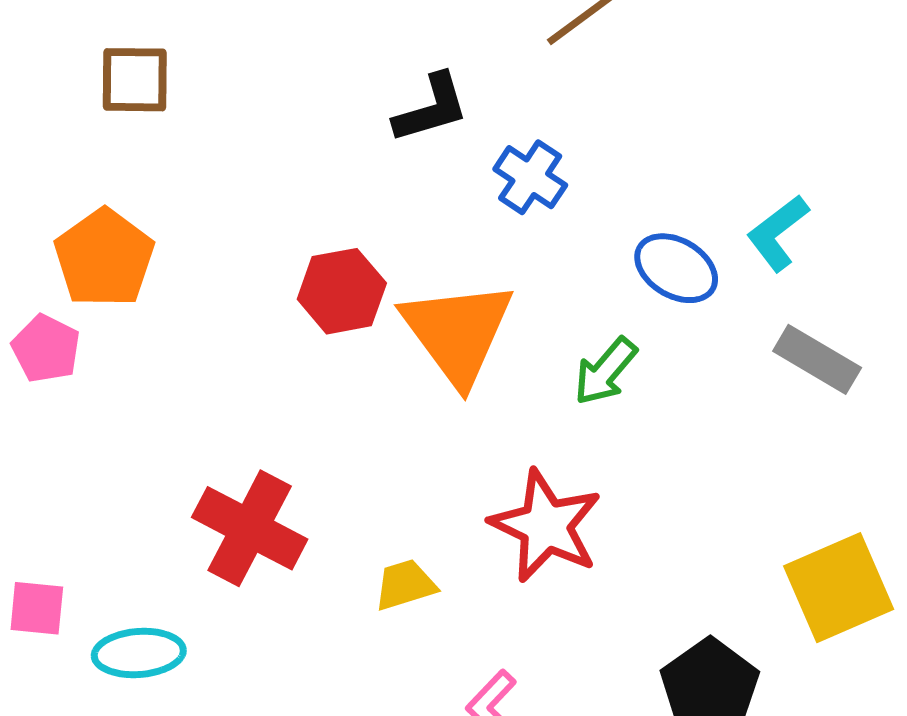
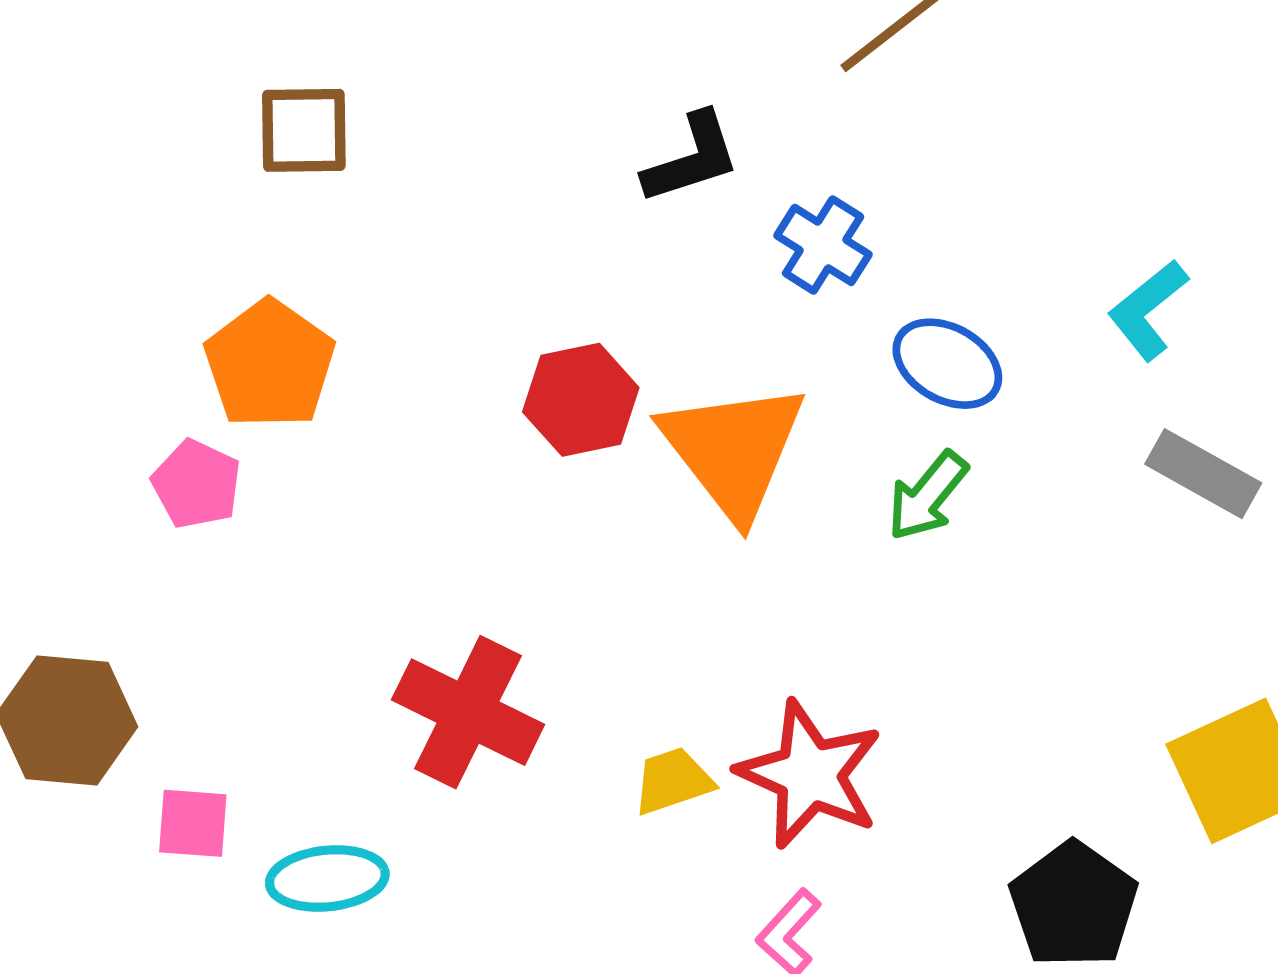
blue ellipse: (676, 268) -> (947, 364), moved
red star: (546, 526) -> (810, 774), moved

